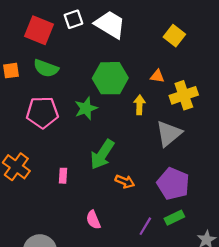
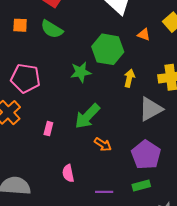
orange triangle: (157, 76) -> (144, 35), moved
pink pentagon: (42, 112) -> (26, 78), moved
purple line: (145, 226) -> (104, 192), moved, turned 48

